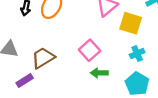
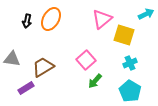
green arrow: (99, 73) -> (95, 81), turned -49

